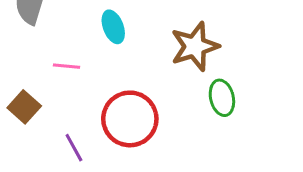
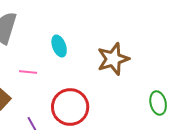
green ellipse: (222, 98) -> (158, 103), moved

